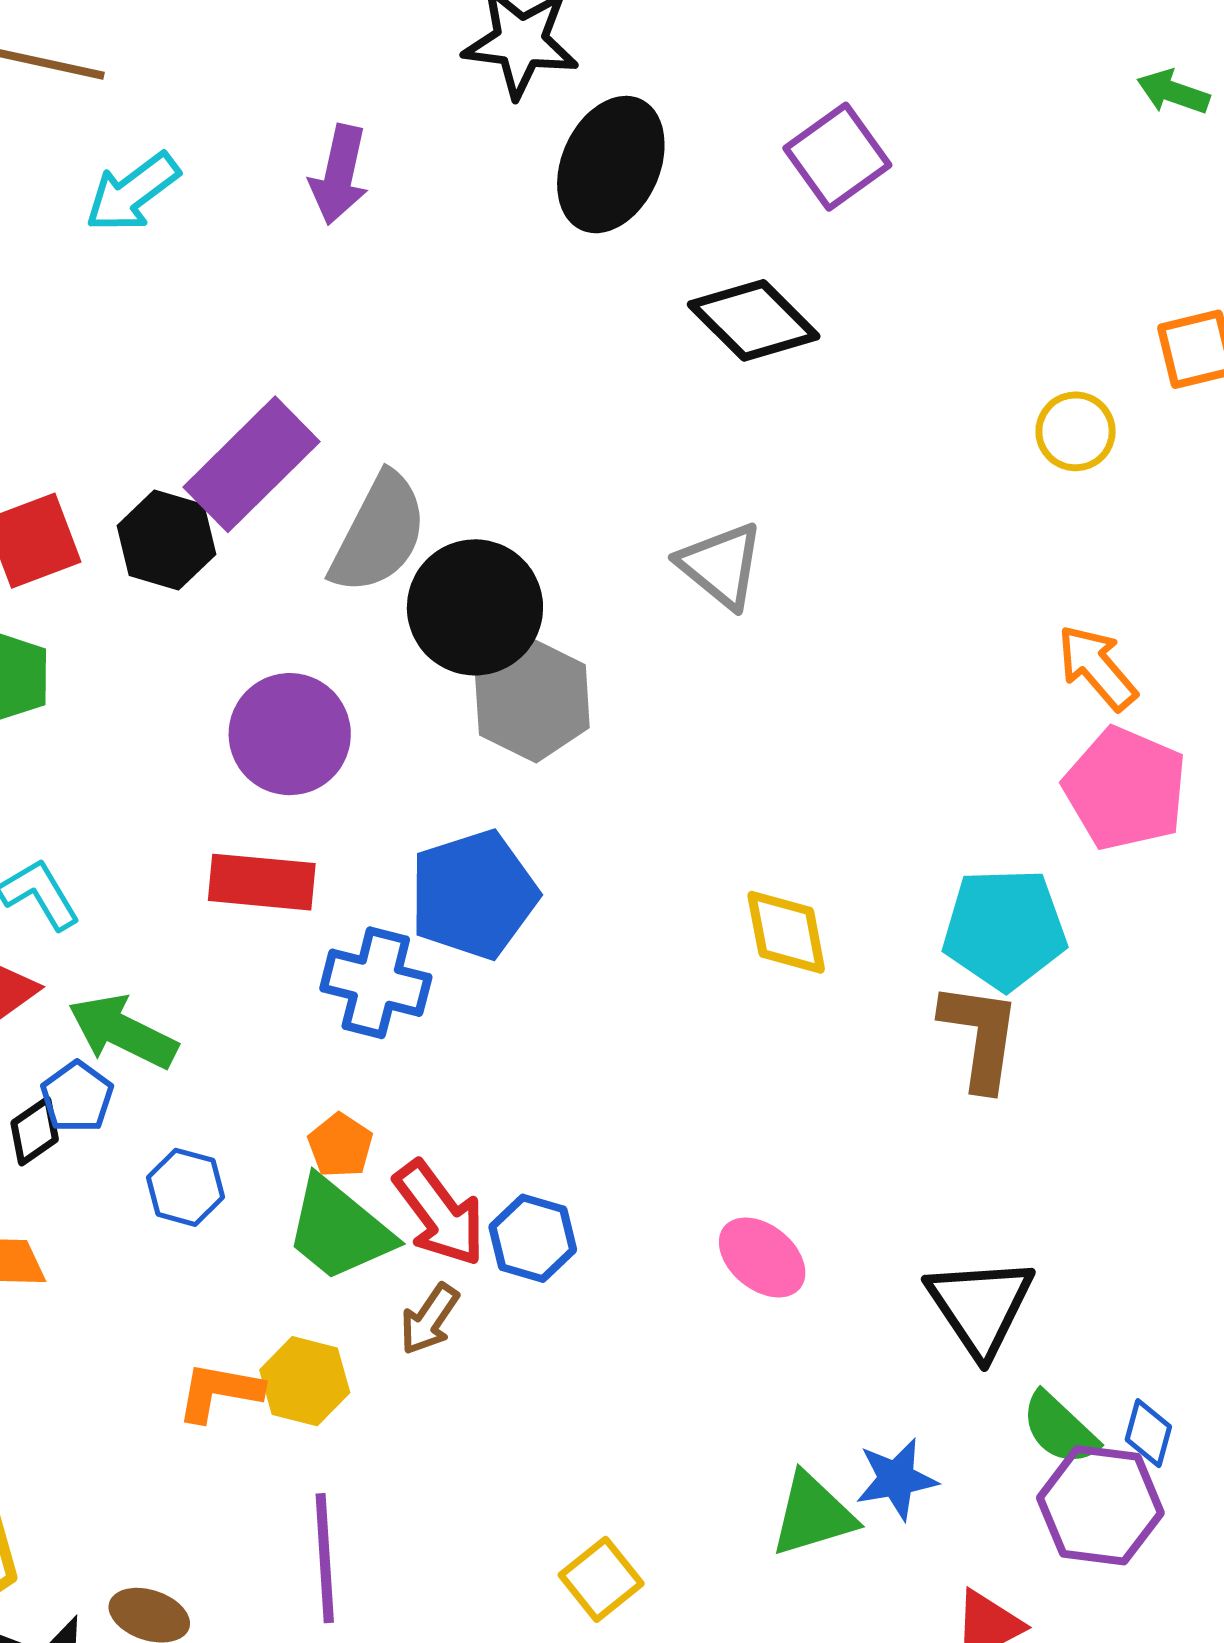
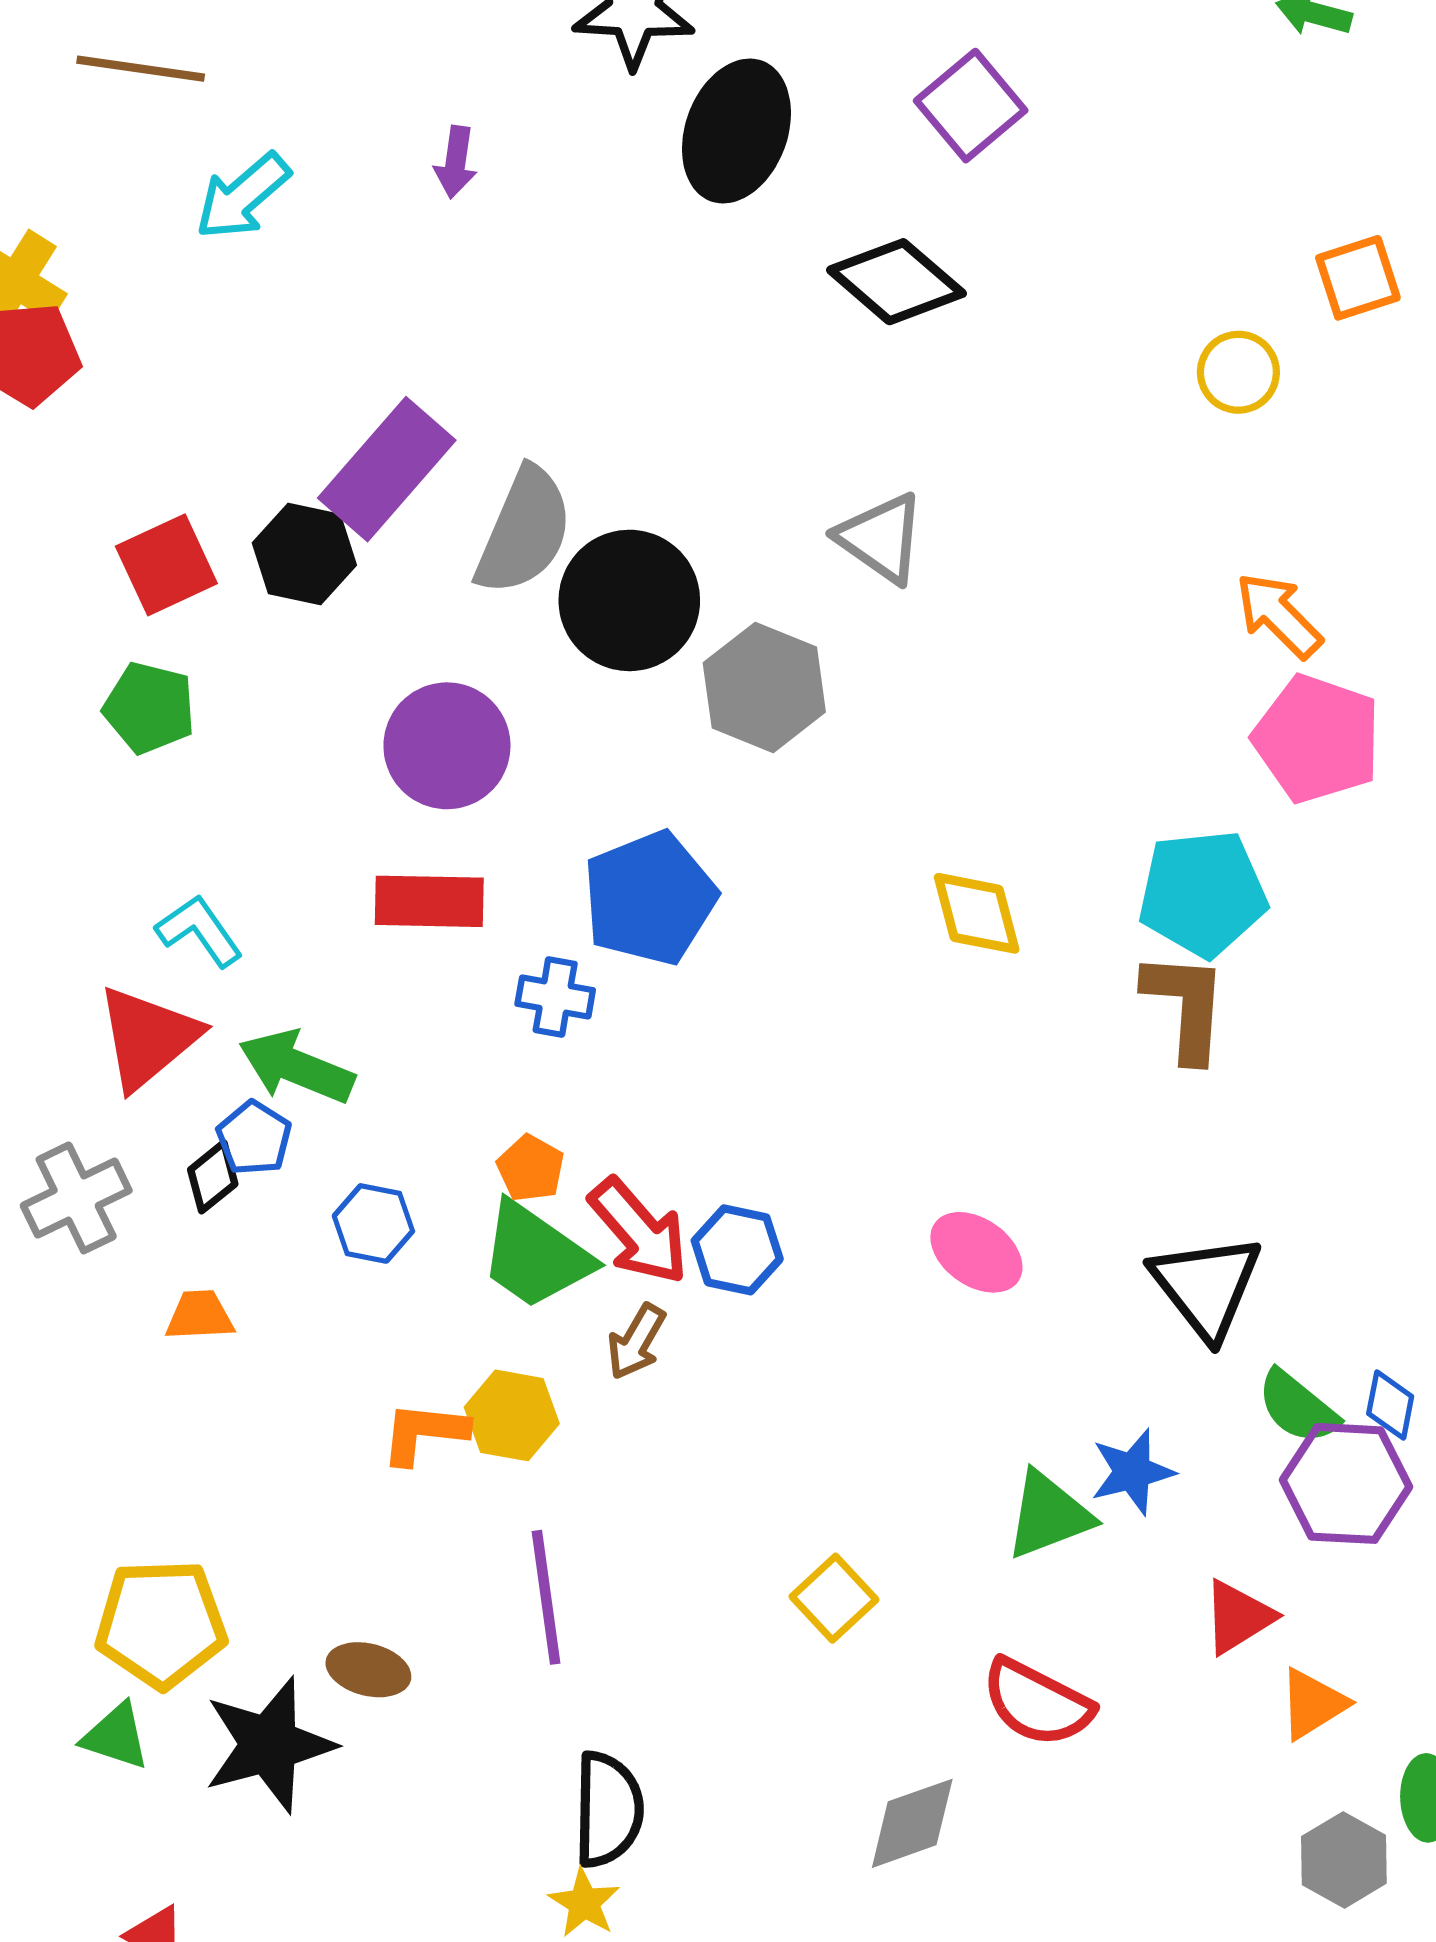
purple arrow: (339, 175) -> (456, 162), size x0.7
gray hexagon: (532, 700) -> (764, 687), moved
blue cross: (376, 983) -> (555, 997), size x0.7

